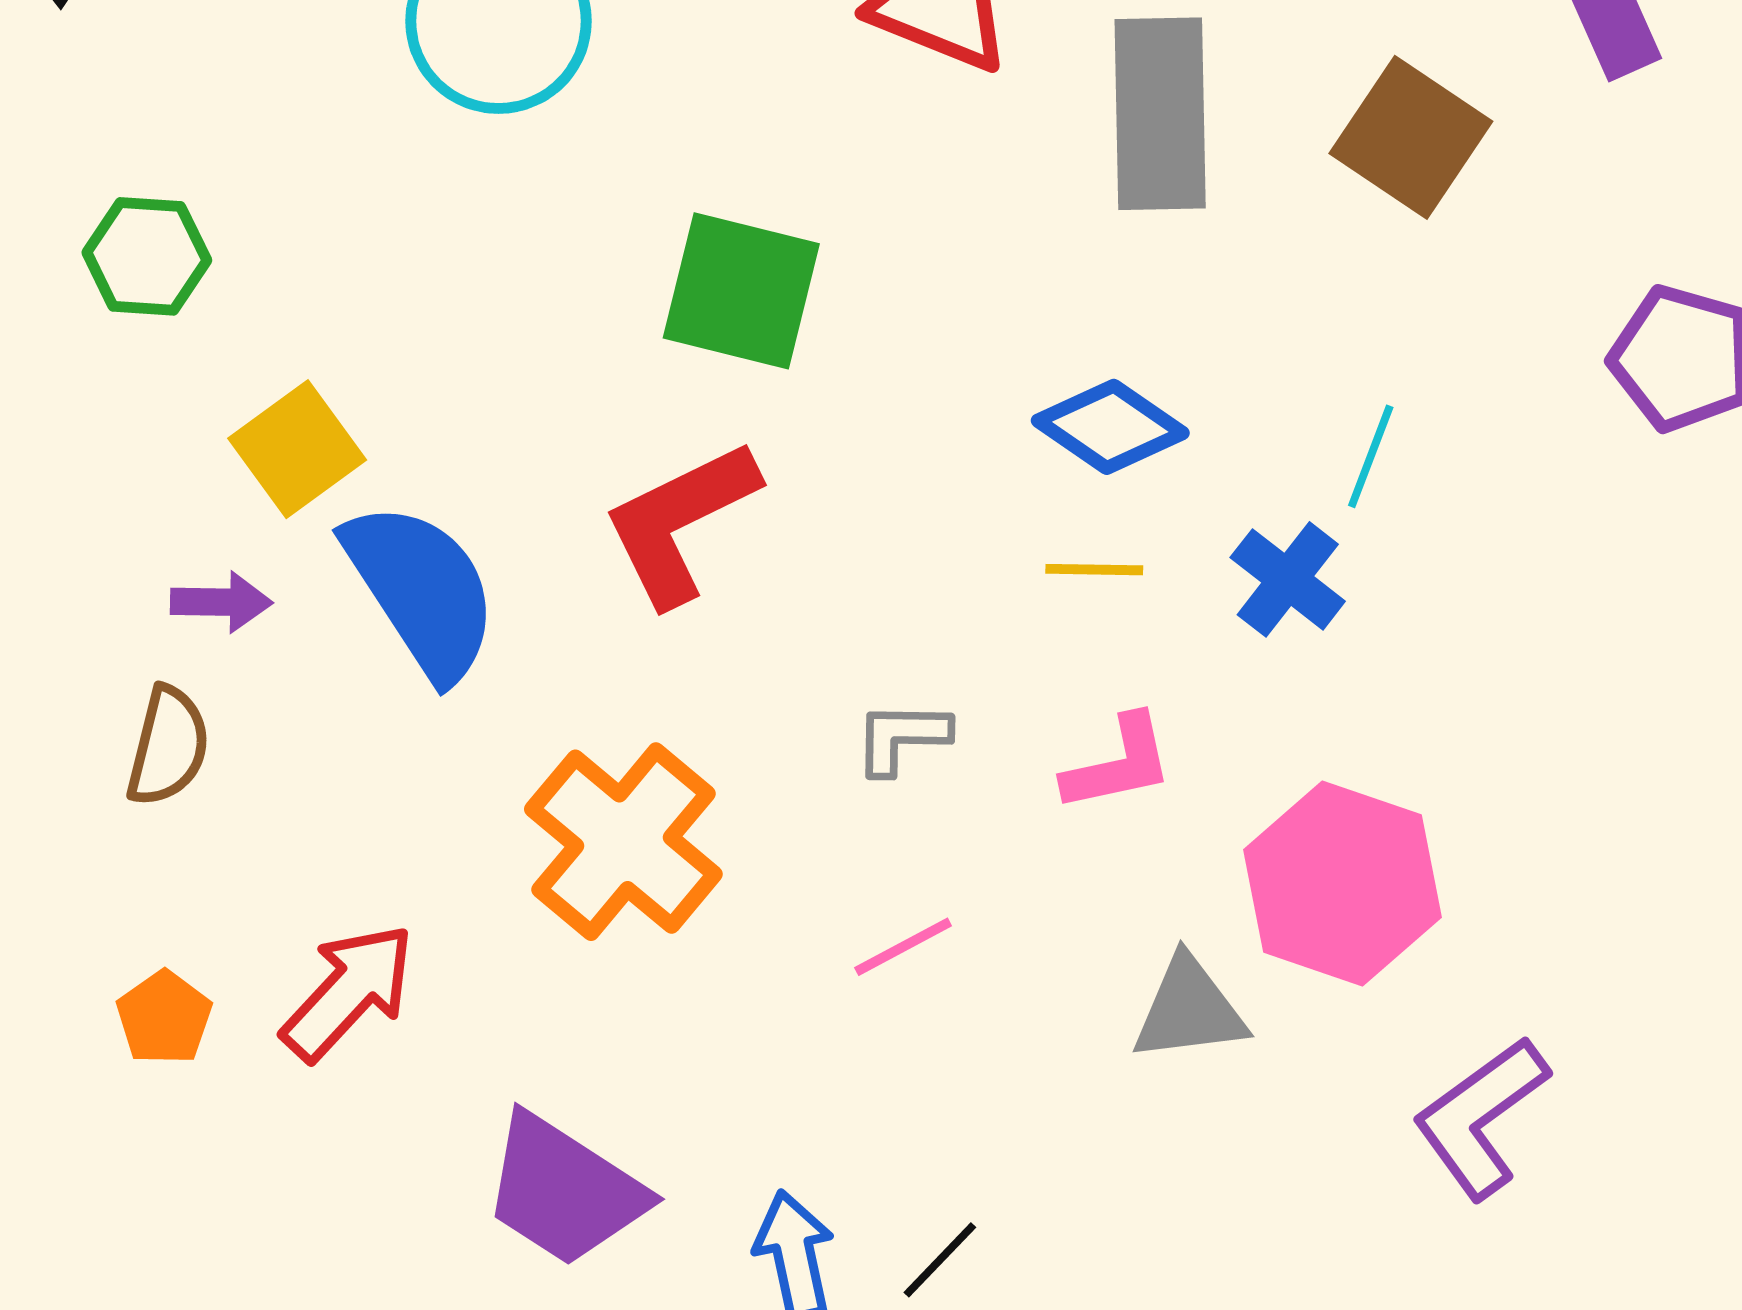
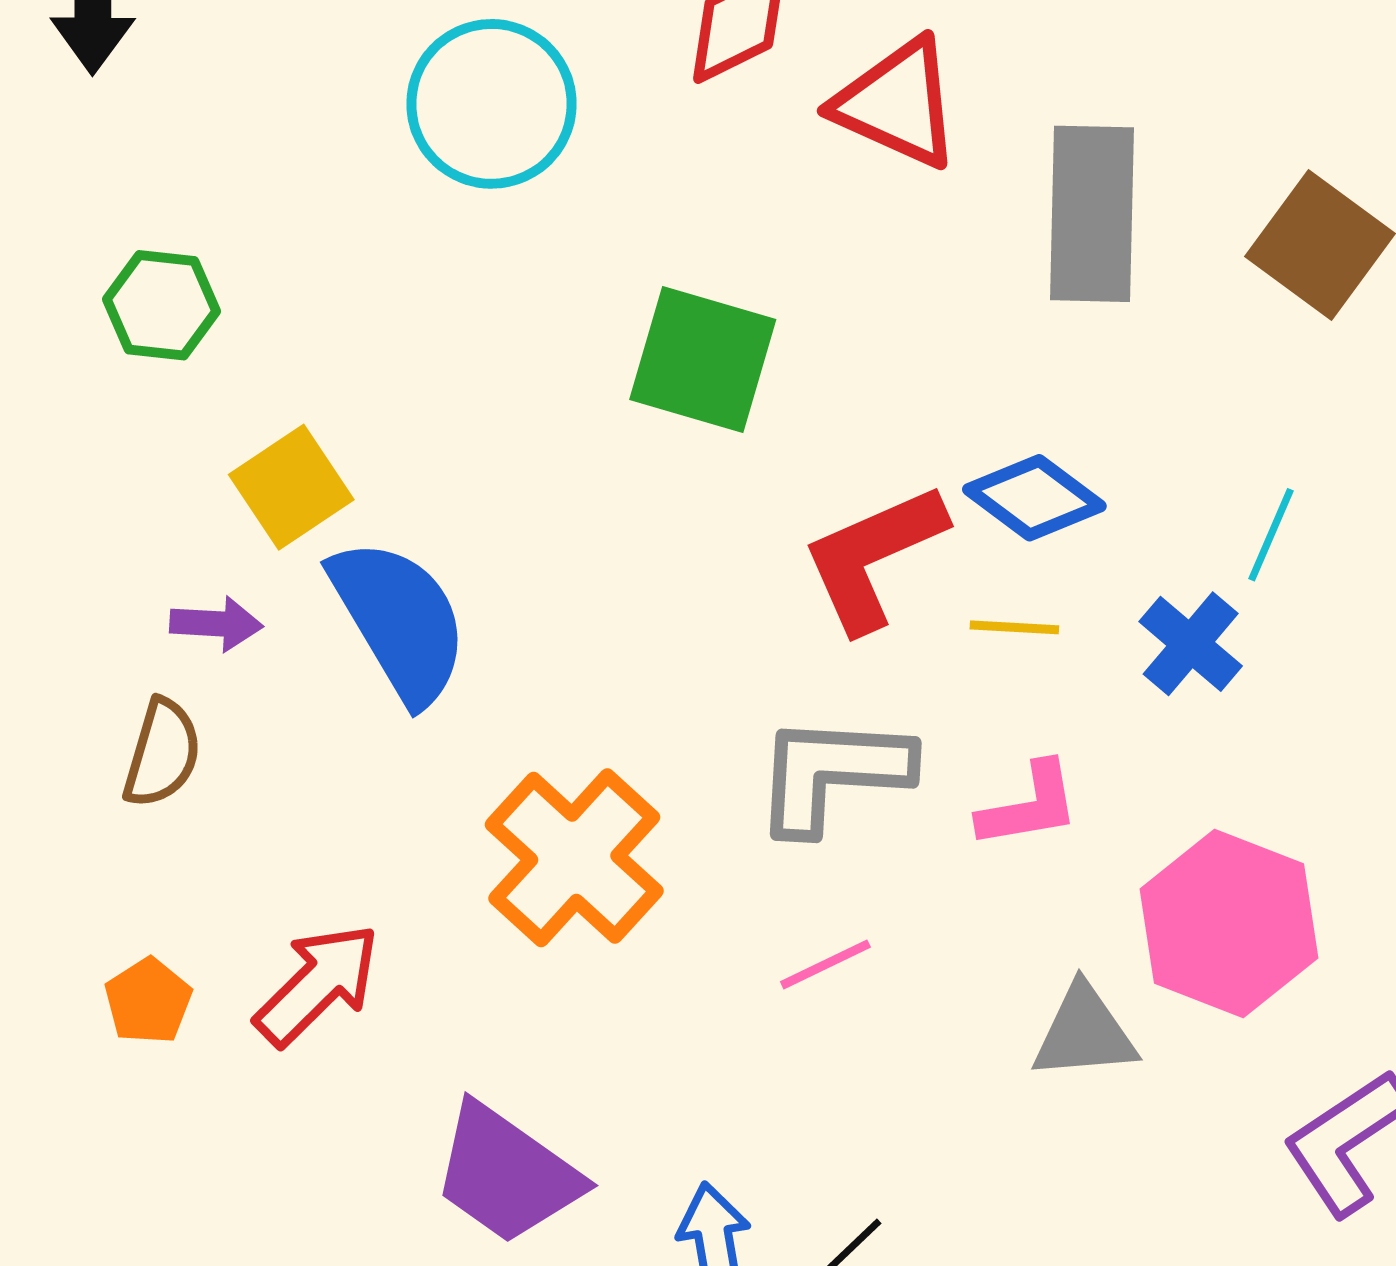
red L-shape: (680, 522) -> (873, 557), moved
gray L-shape: (902, 737) -> (832, 773), size x1.8

